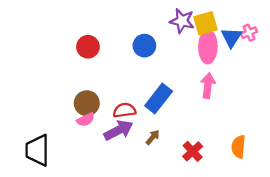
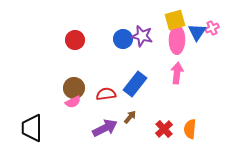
purple star: (182, 21) -> (142, 36), moved
purple arrow: (119, 130) -> (105, 128), moved
orange semicircle: (238, 147) -> (190, 129), moved

